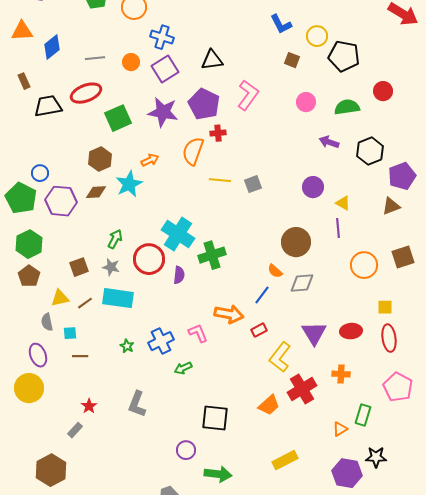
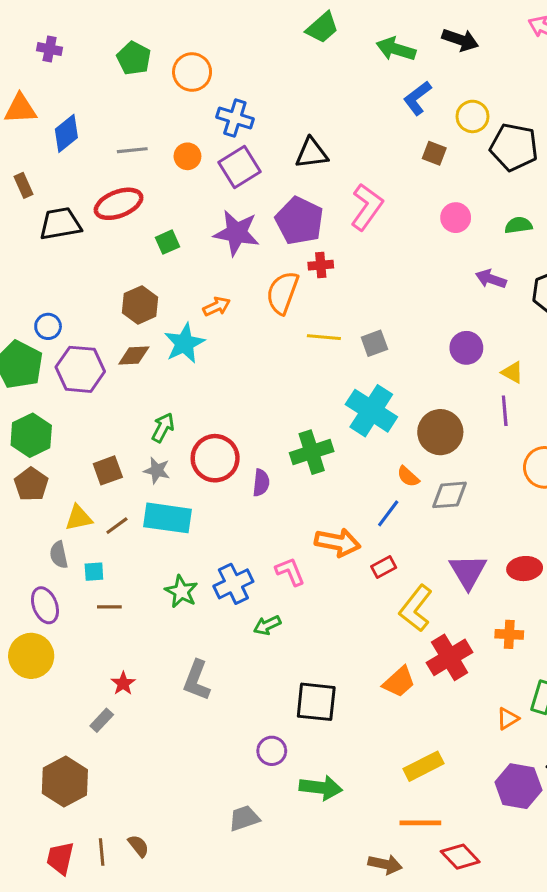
blue L-shape: (281, 24) -> (417, 98), turned 80
green semicircle: (347, 107) -> (518, 225), size x0.7
green square: (118, 118) -> (168, 242), size x0.6
cyan cross: (178, 234) -> (371, 411), moved
green star: (127, 346) -> (181, 592), size x1.5

